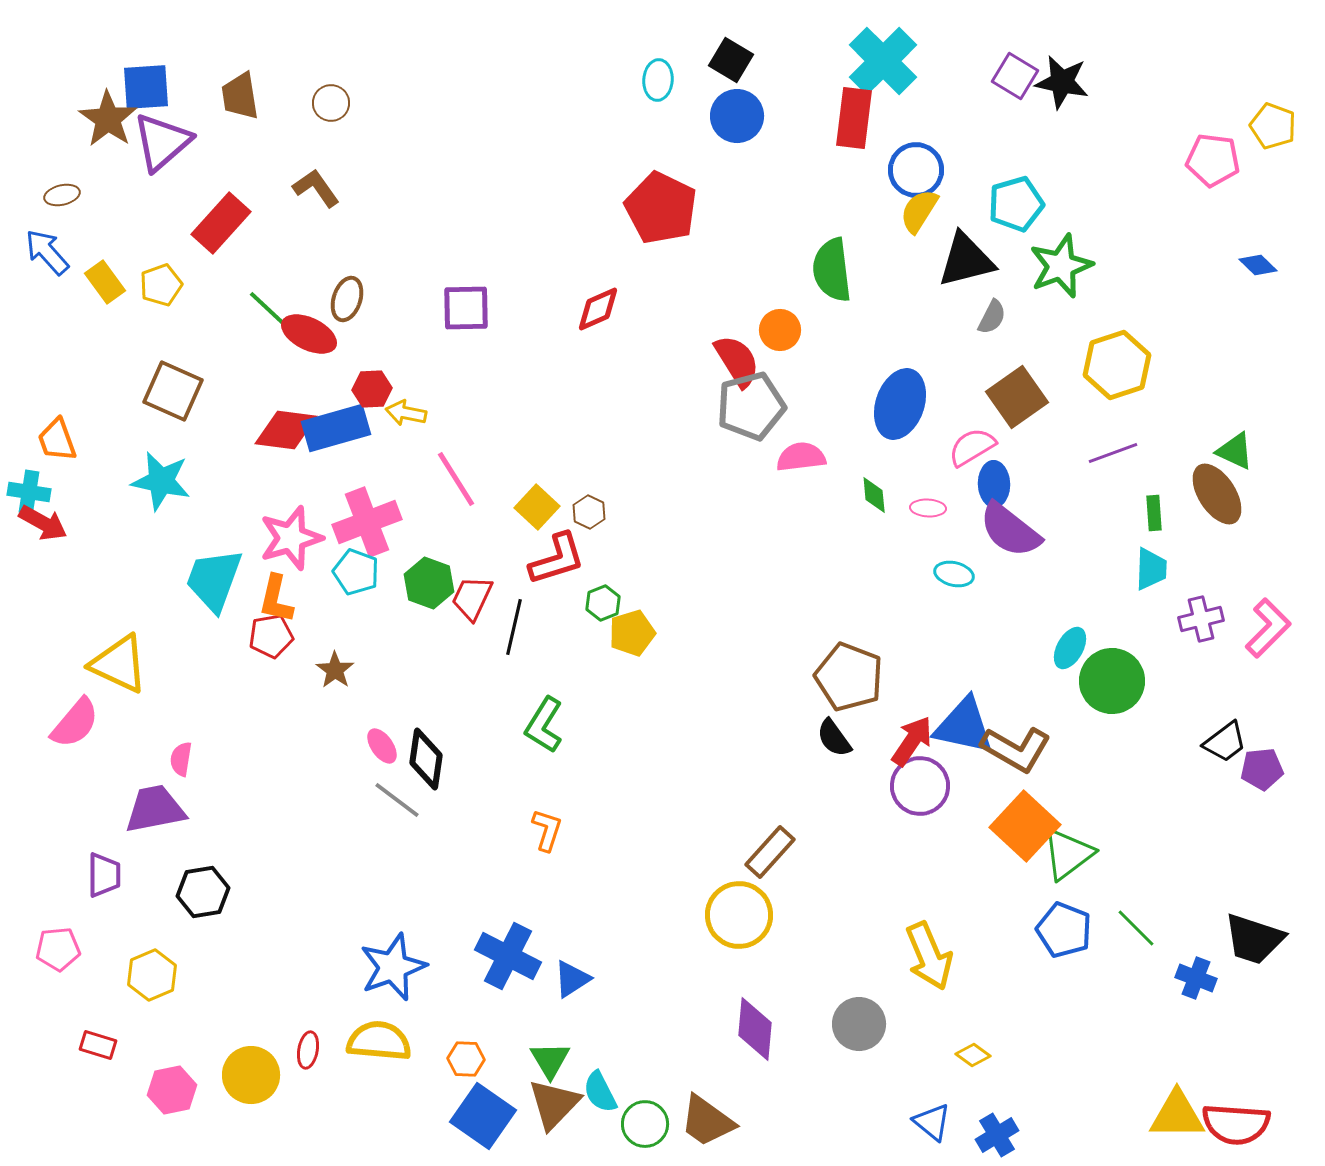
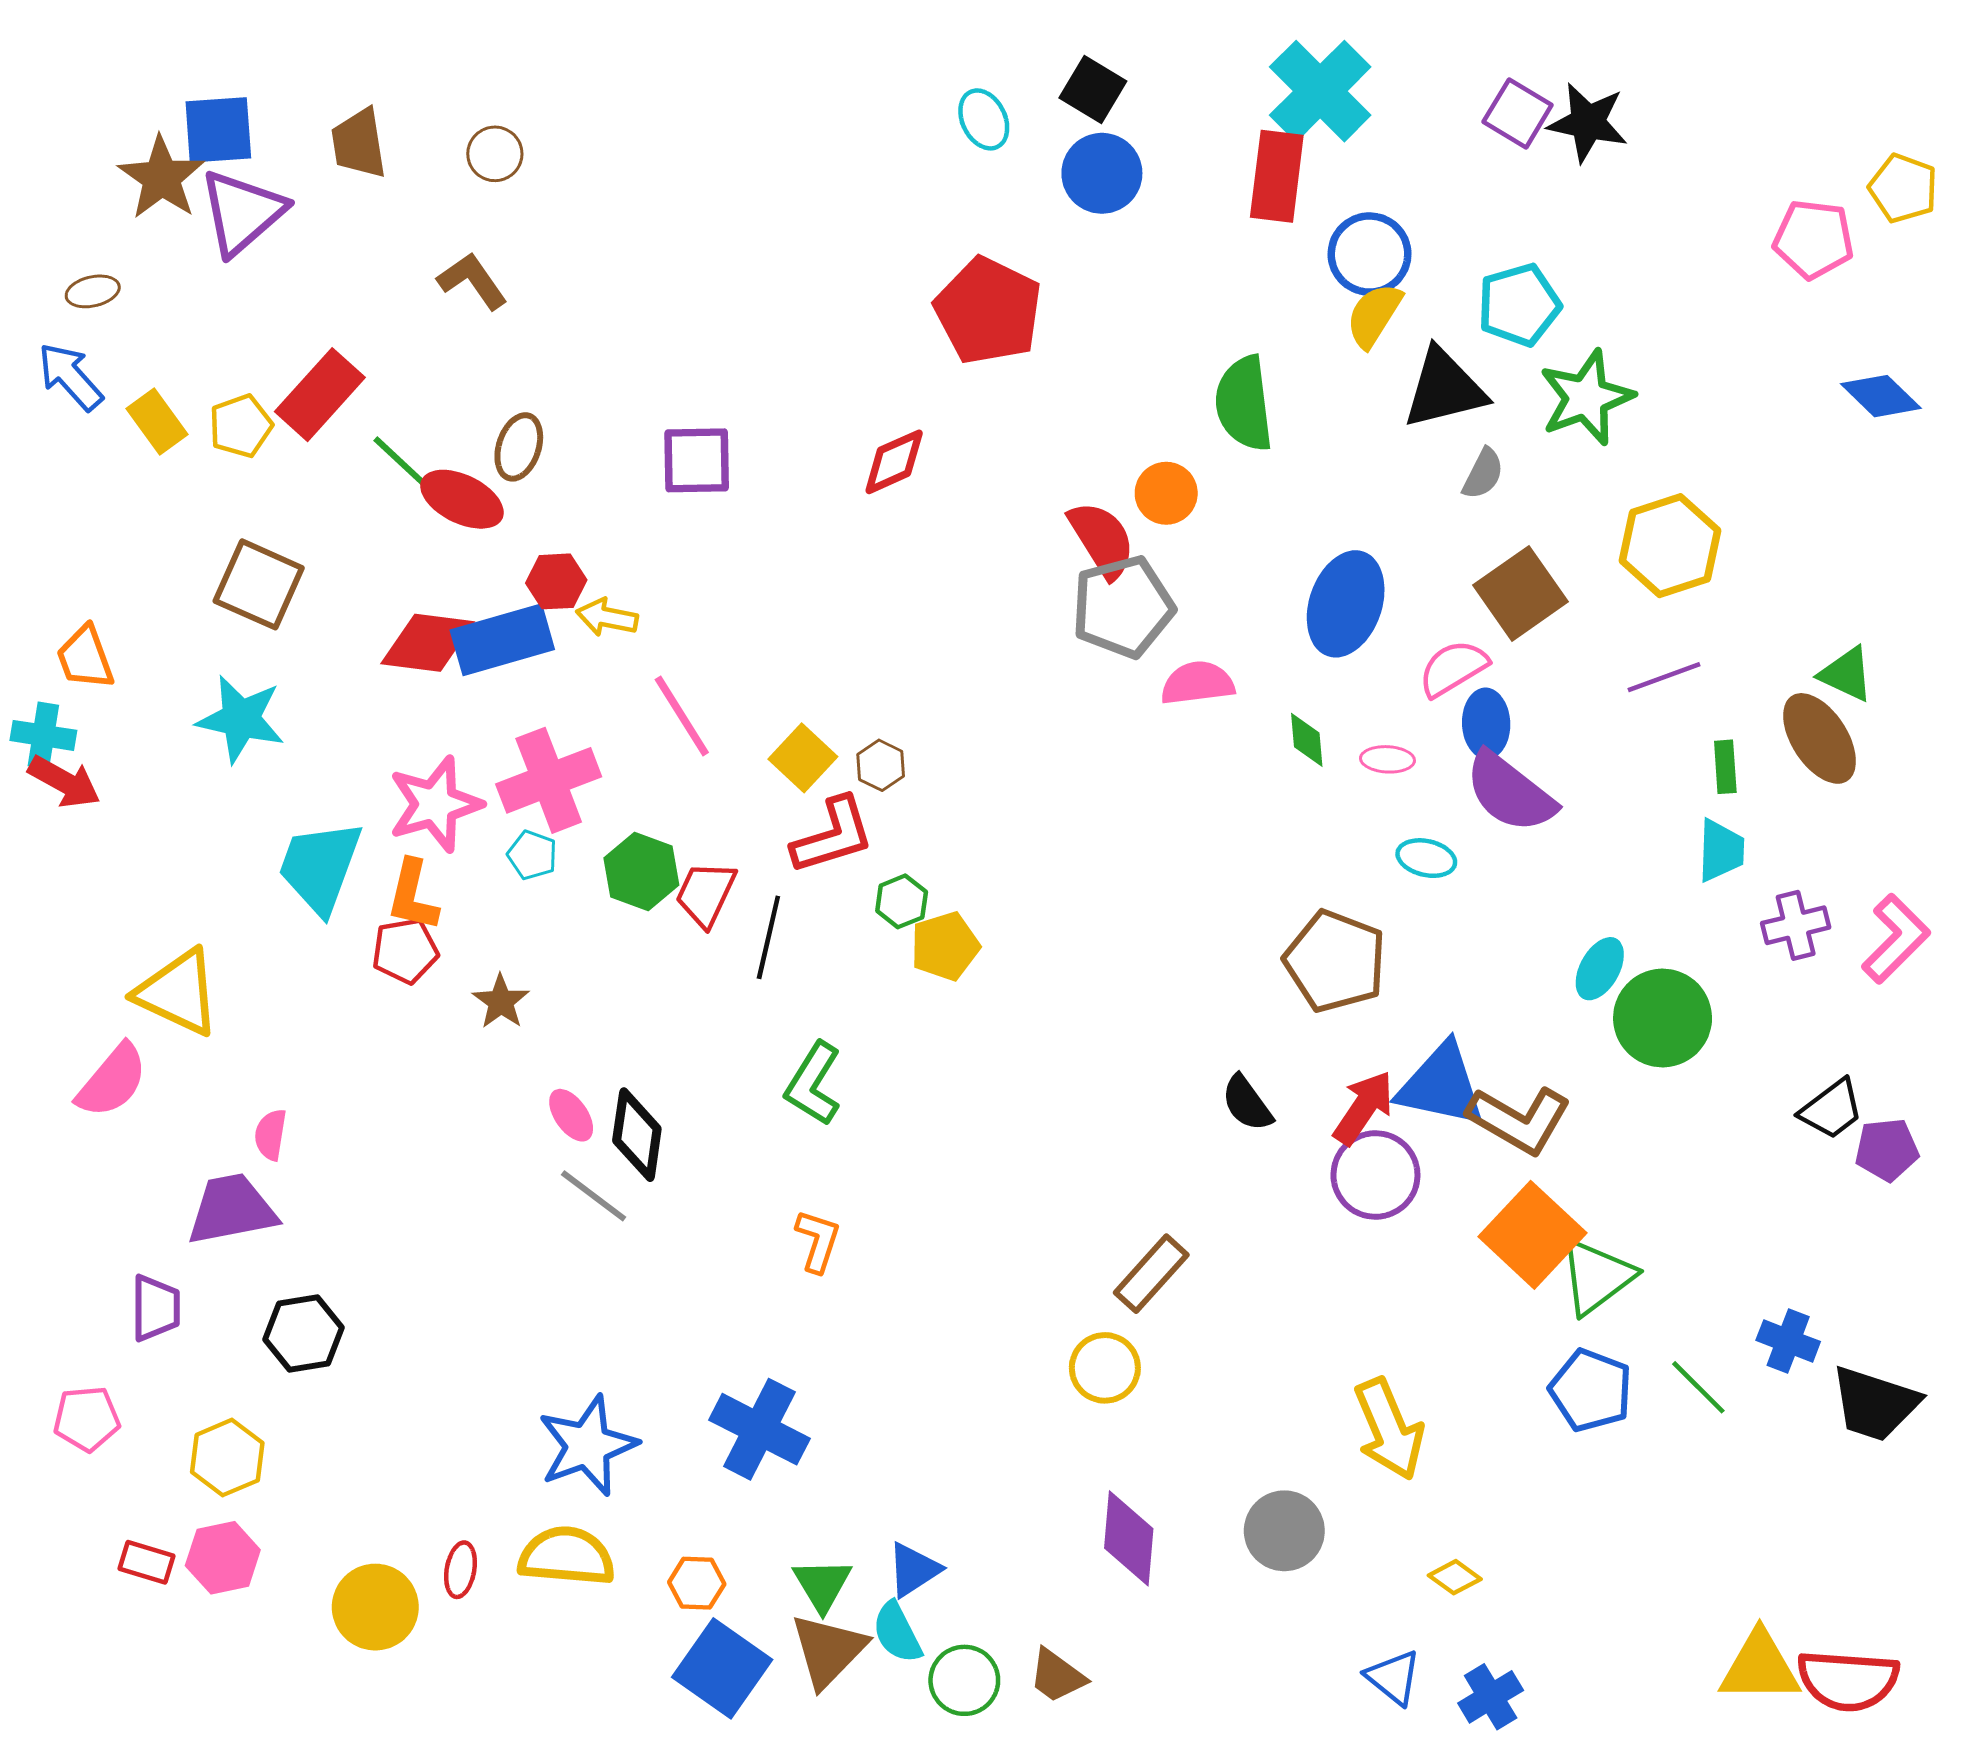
cyan ellipse: (658, 80) -> (984, 119), turned -30
red rectangle: (221, 223) -> (320, 395), moved
blue diamond: (1258, 265) -> (1881, 396), size x1.4
cyan pentagon: (356, 572) -> (532, 855), size x0.7
brown pentagon: (849, 677) -> (1335, 961), moved
yellow circle: (739, 915) -> (1105, 1368), size x0.7
blue cross: (1196, 978) -> (1788, 1341), moved
blue triangle: (572, 979) -> (914, 1570), moved
pink hexagon: (172, 1090) -> (223, 1558), moved
brown trapezoid: (707, 1121) -> (1057, 1676), size x0.7

